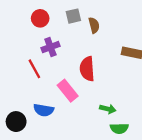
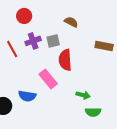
gray square: (73, 16) -> (53, 41), moved
brown semicircle: (94, 25) -> (71, 22), turned -48
red line: (34, 69) -> (12, 49), moved

